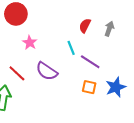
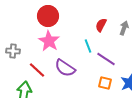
red circle: (16, 14) -> (48, 16), moved
pink star: (30, 43) -> (49, 41), size x1.5

